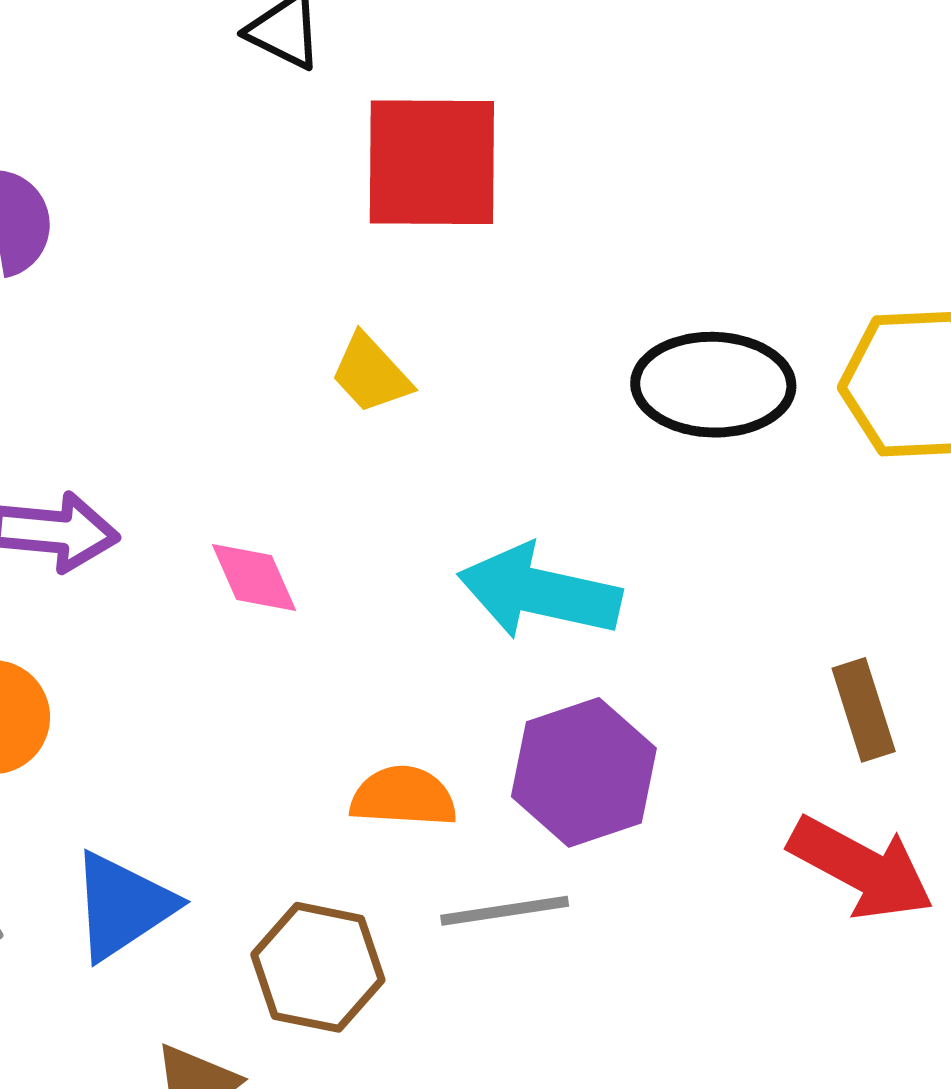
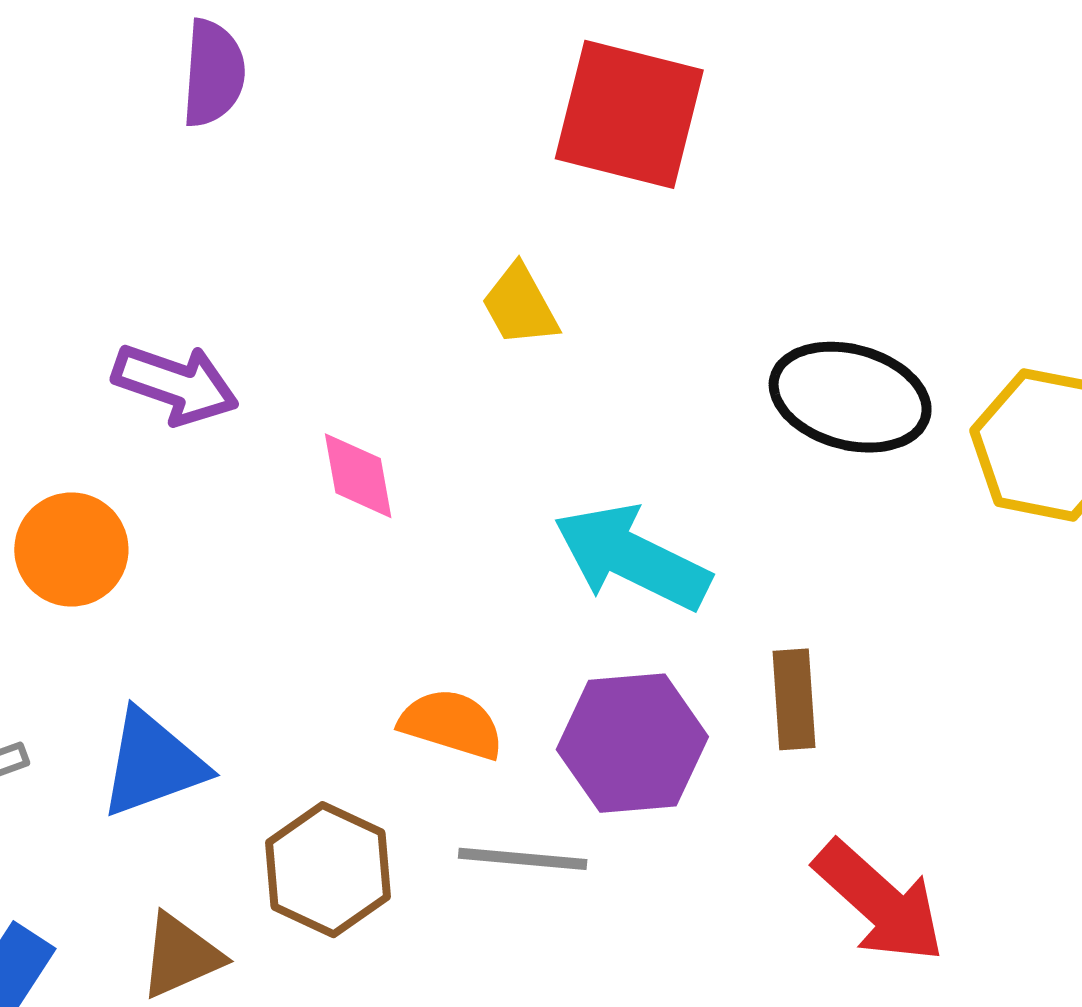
brown rectangle: (864, 710) -> (794, 699), moved

